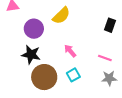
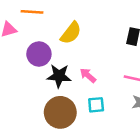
black star: (31, 55) -> (59, 76), moved
cyan square: (73, 75) -> (96, 105), turned 32

